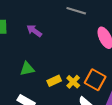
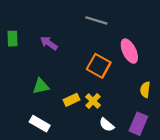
orange square: (95, 80) -> (99, 66), moved

